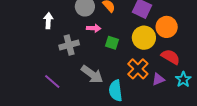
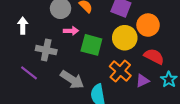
green square: (112, 43) -> (91, 45), size x1.5
gray cross: (69, 45) -> (46, 50), turned 30
purple line: (52, 82) -> (29, 73), moved

